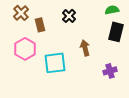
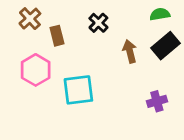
black rectangle: (116, 32) -> (165, 46), turned 36
brown arrow: (85, 48) -> (130, 51), moved

